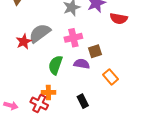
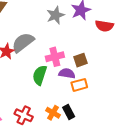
pink cross: (73, 38) -> (55, 57), moved
orange rectangle: (110, 77) -> (79, 85), moved, turned -63
orange cross: (48, 92) -> (53, 113), moved, turned 32

